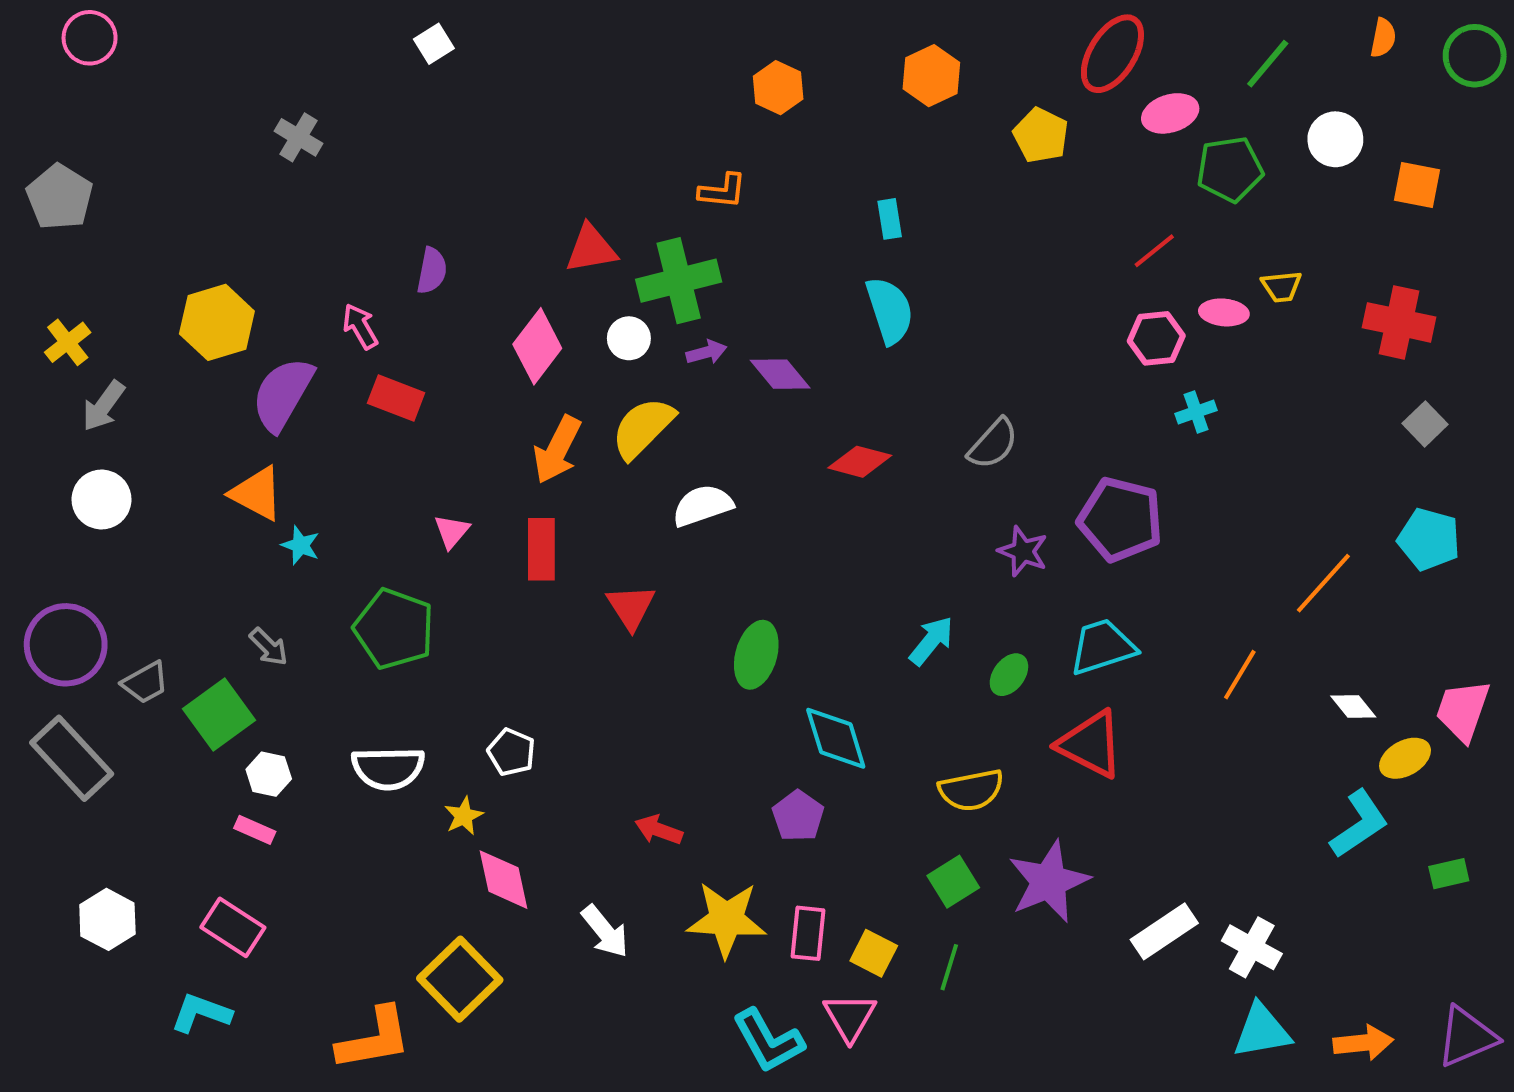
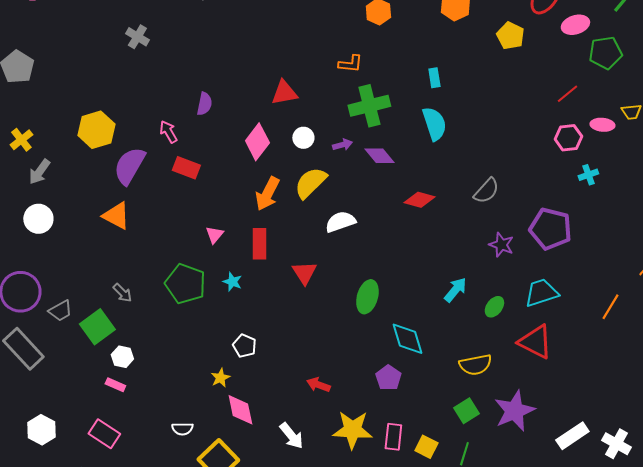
green cross: (679, 281) -> (369, 106), moved
cyan star: (301, 545) -> (232, 282), moved
white semicircle: (388, 768) -> (182, 429), moved, size x0.6

